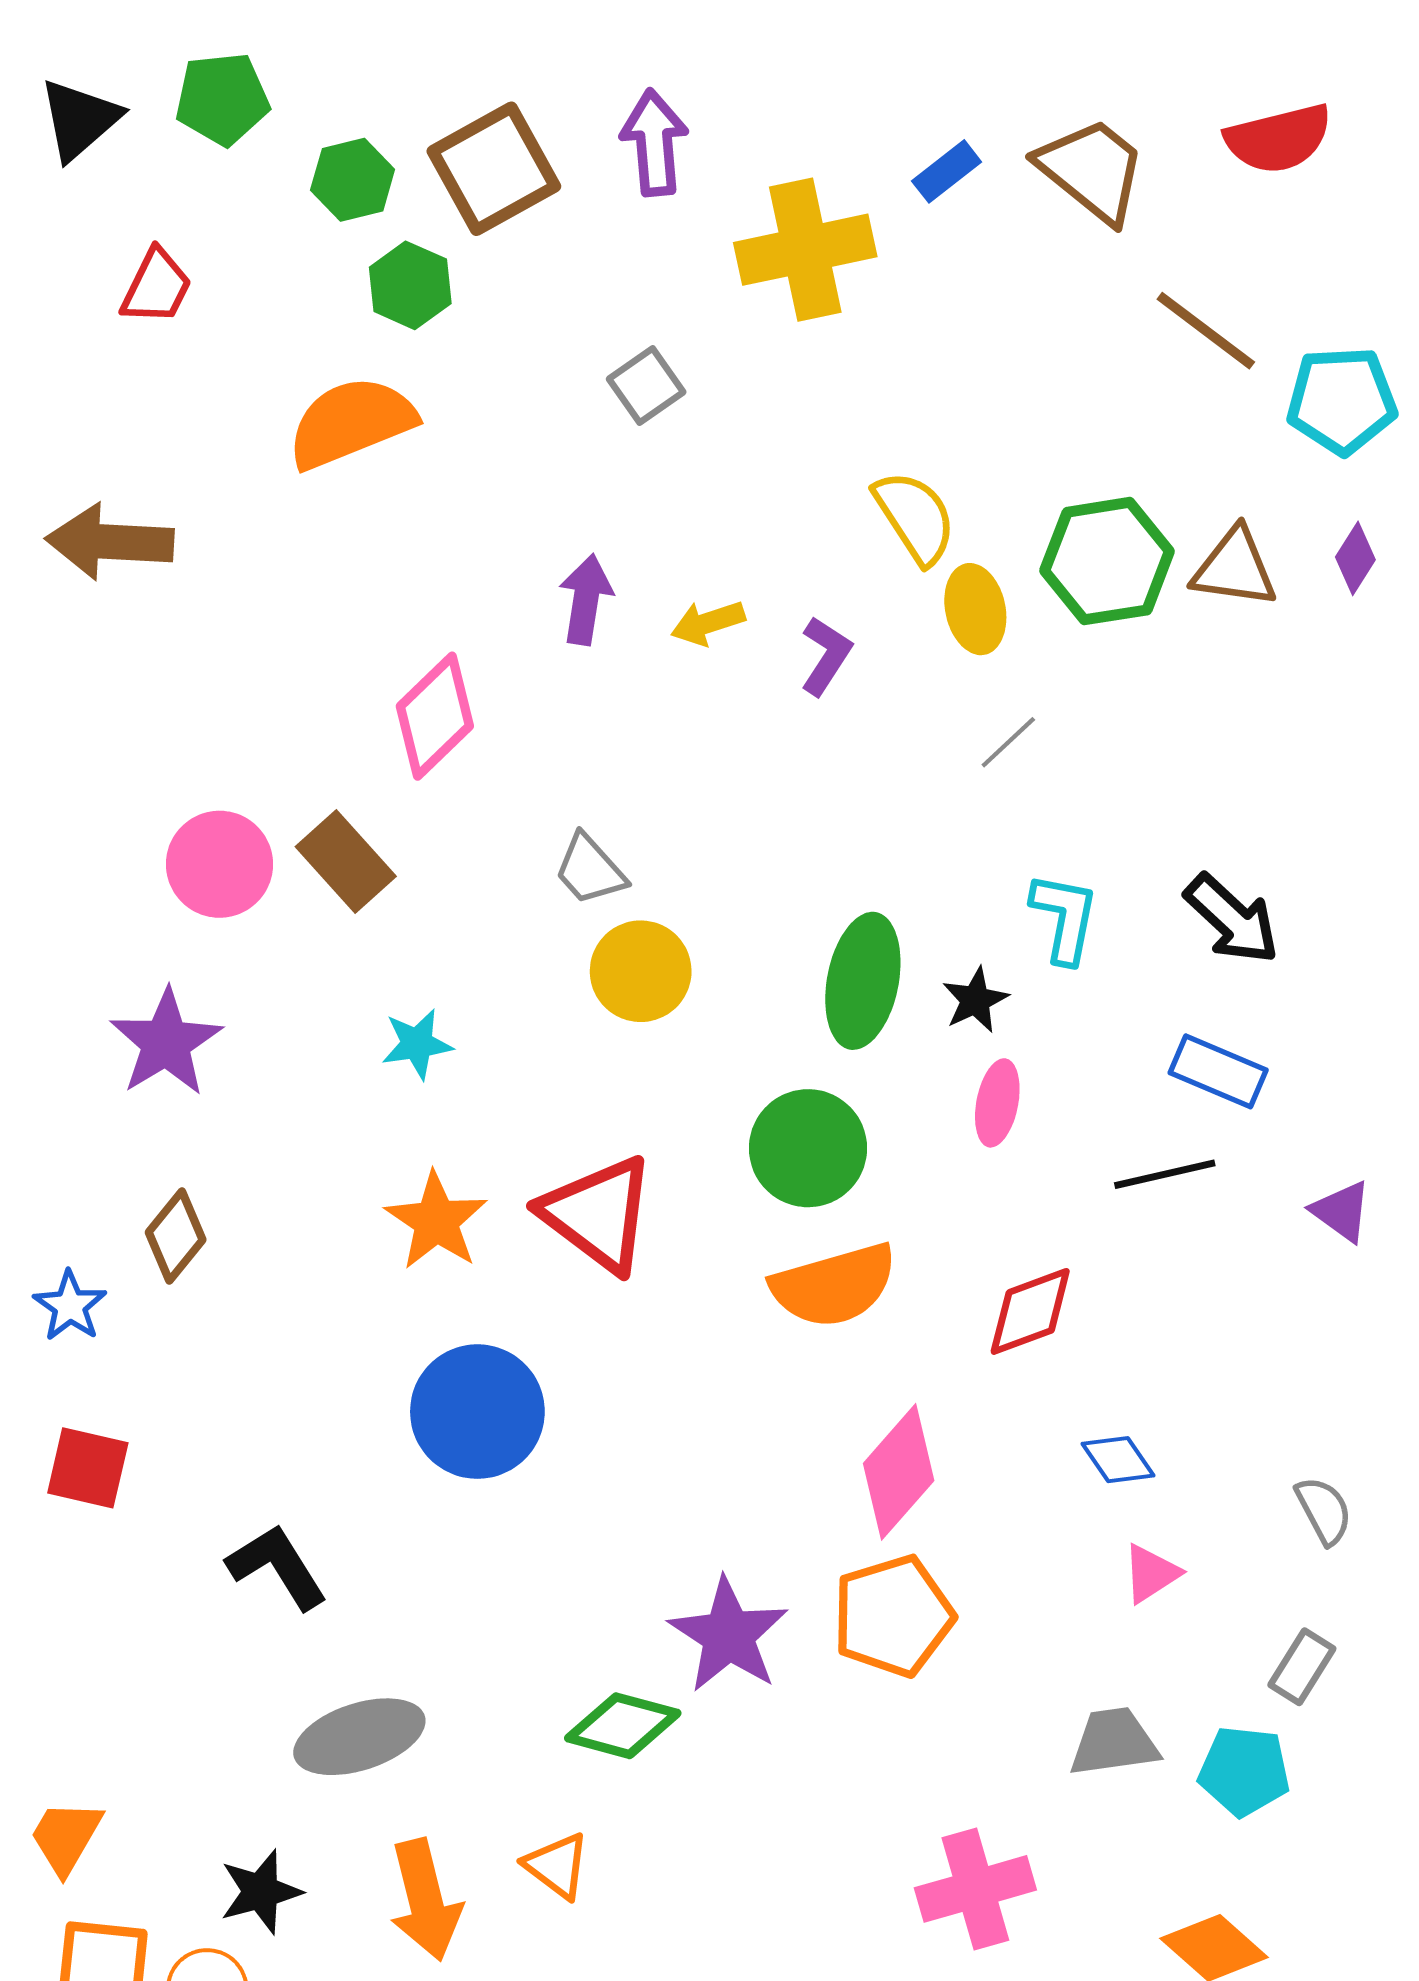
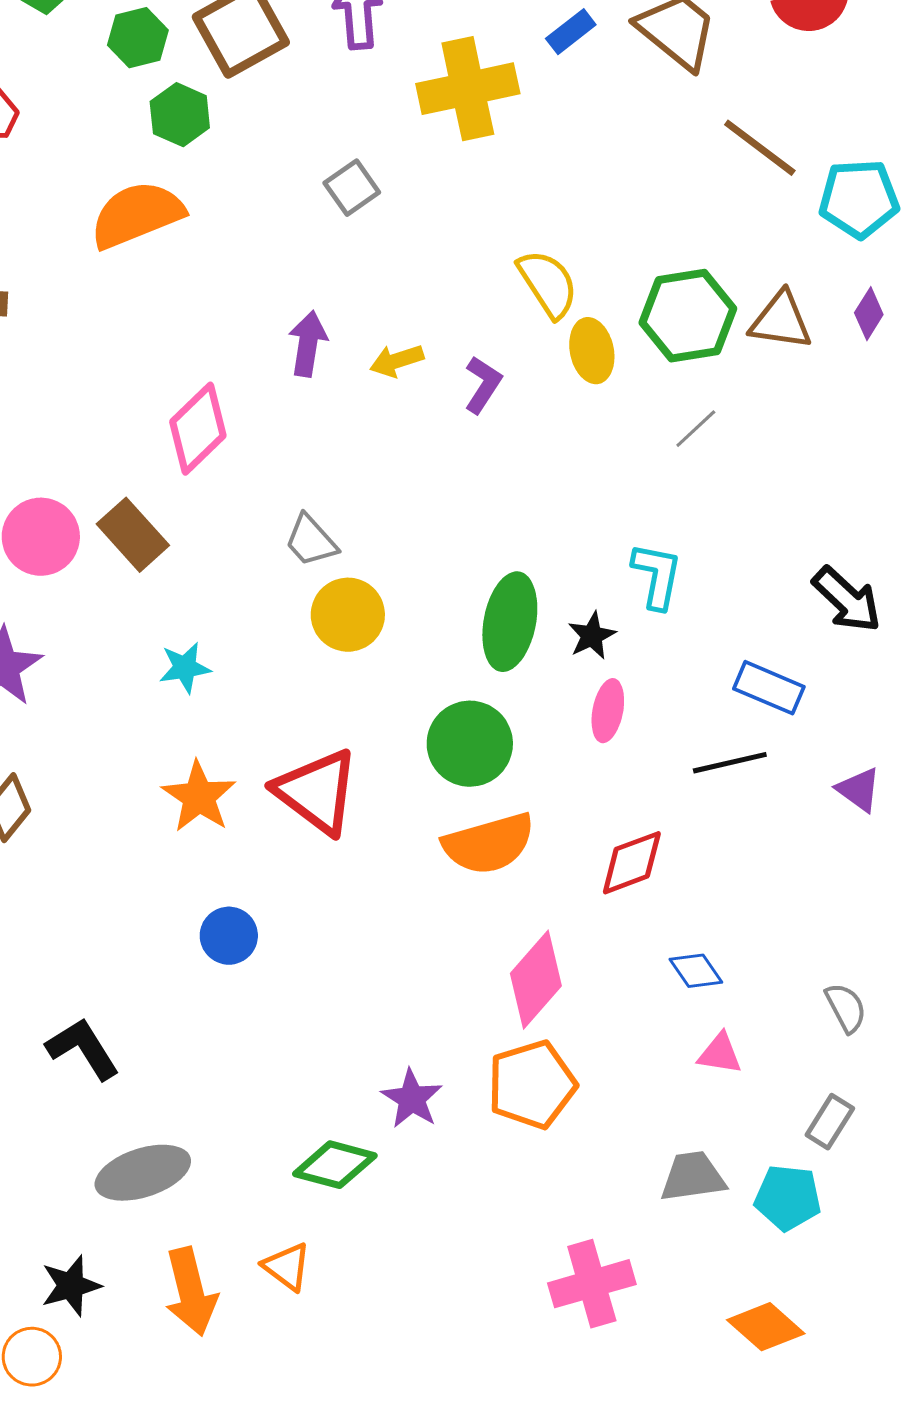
gray line: (1008, 742) -> (696, 429), moved
black arrow: (1232, 919) -> (847, 600), moved
blue circle: (477, 1412) -> (229, 936), size x0.6
pink triangle: (1151, 1573) -> (720, 1054), turned 42
purple star: (728, 1635) -> (412, 1099), size x0.7

